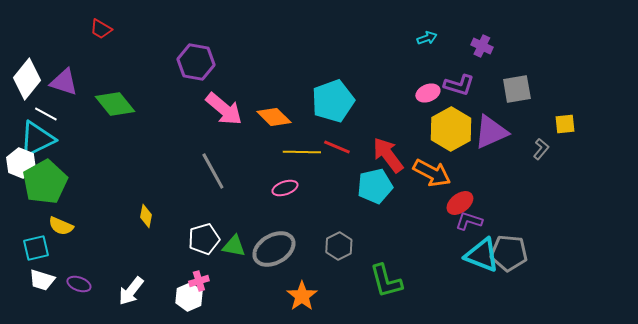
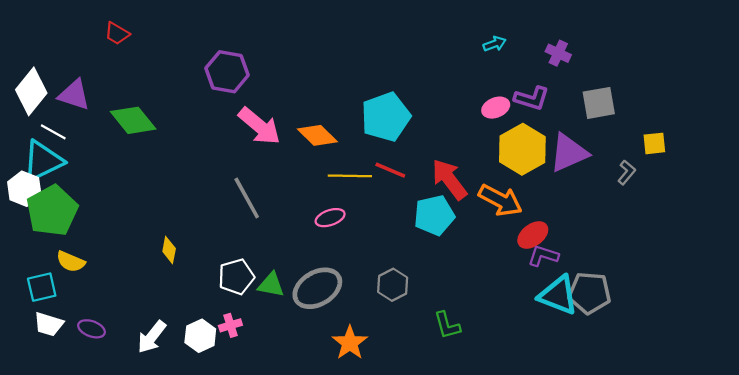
green L-shape: (386, 281) -> (447, 325), size x0.7
white hexagon: (189, 297) -> (200, 336), moved

